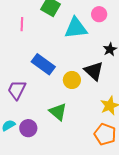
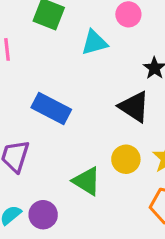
cyan triangle: (76, 28) -> (94, 42), size x0.7
yellow circle: (72, 80) -> (126, 159), moved

